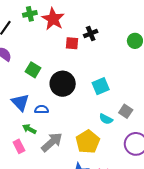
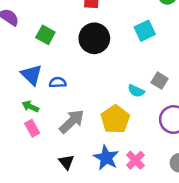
black circle: (63, 84) -> (94, 38), moved
cyan square: (101, 86) -> (145, 31), moved
green arrow: (29, 129) -> (30, 106), moved

